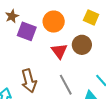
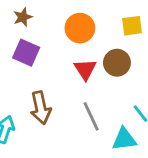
yellow square: (91, 17) -> (132, 26), turned -35
purple square: (27, 31) -> (26, 53), moved

